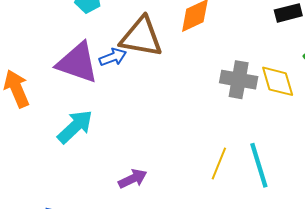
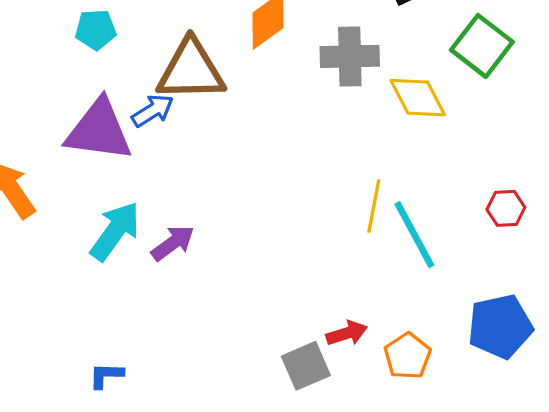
gray cross: (239, 80) -> (350, 56), moved
yellow line: (219, 164) -> (374, 206), moved
purple arrow: (133, 179) -> (173, 243), moved

